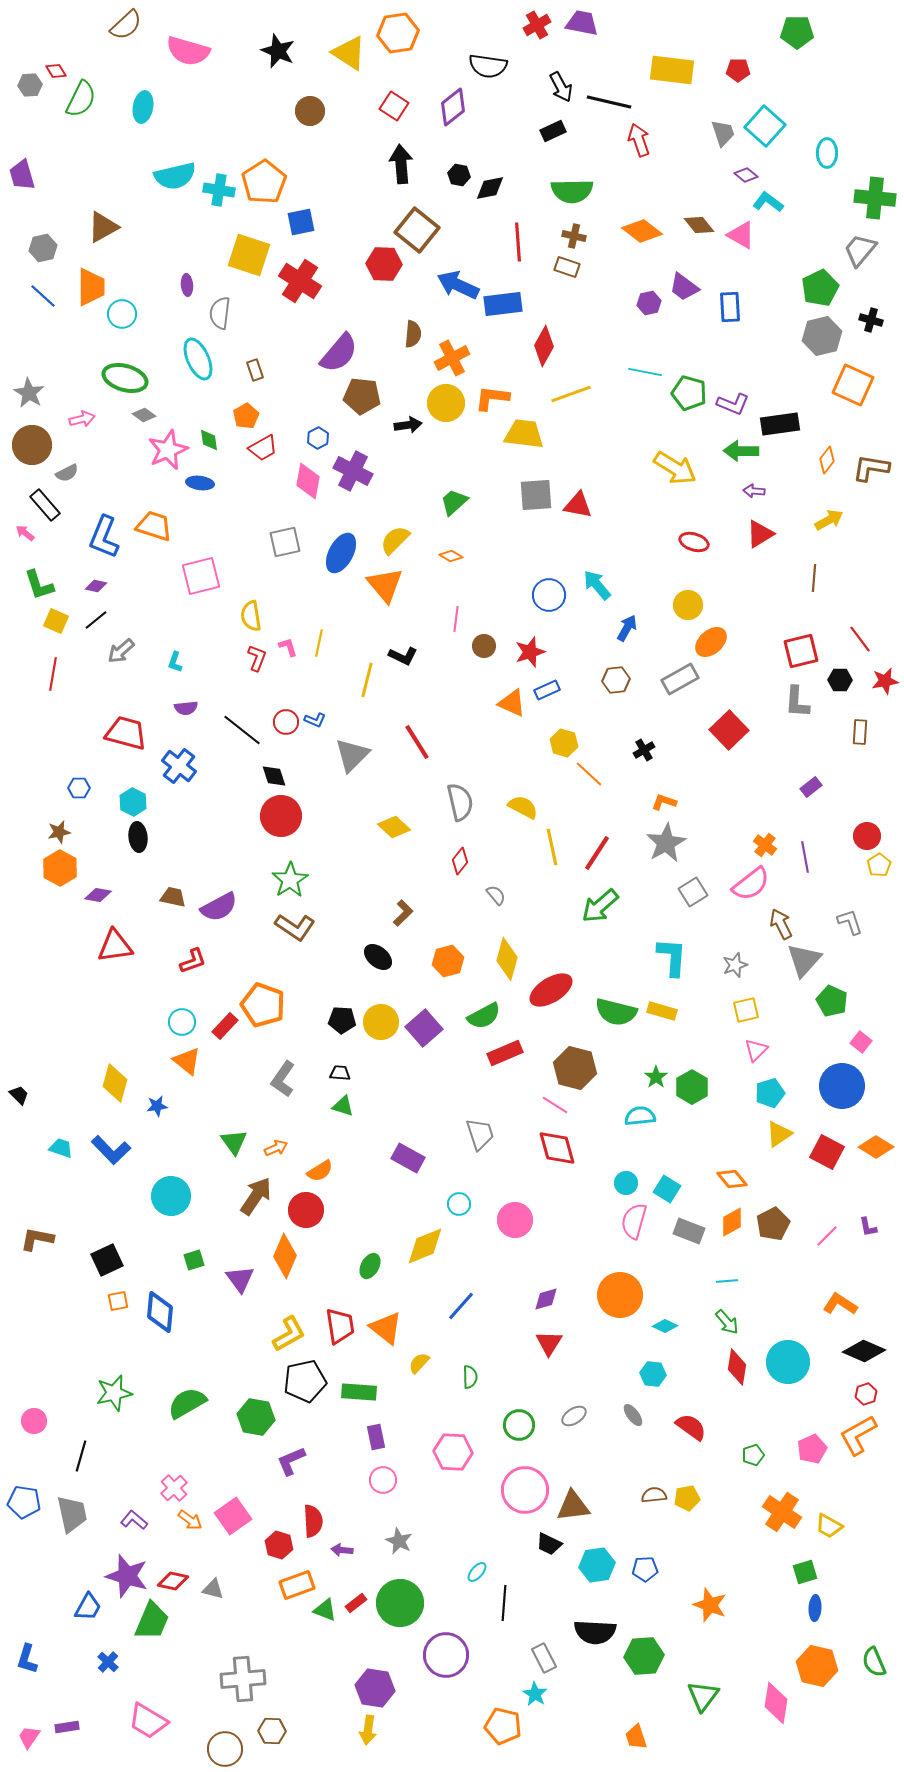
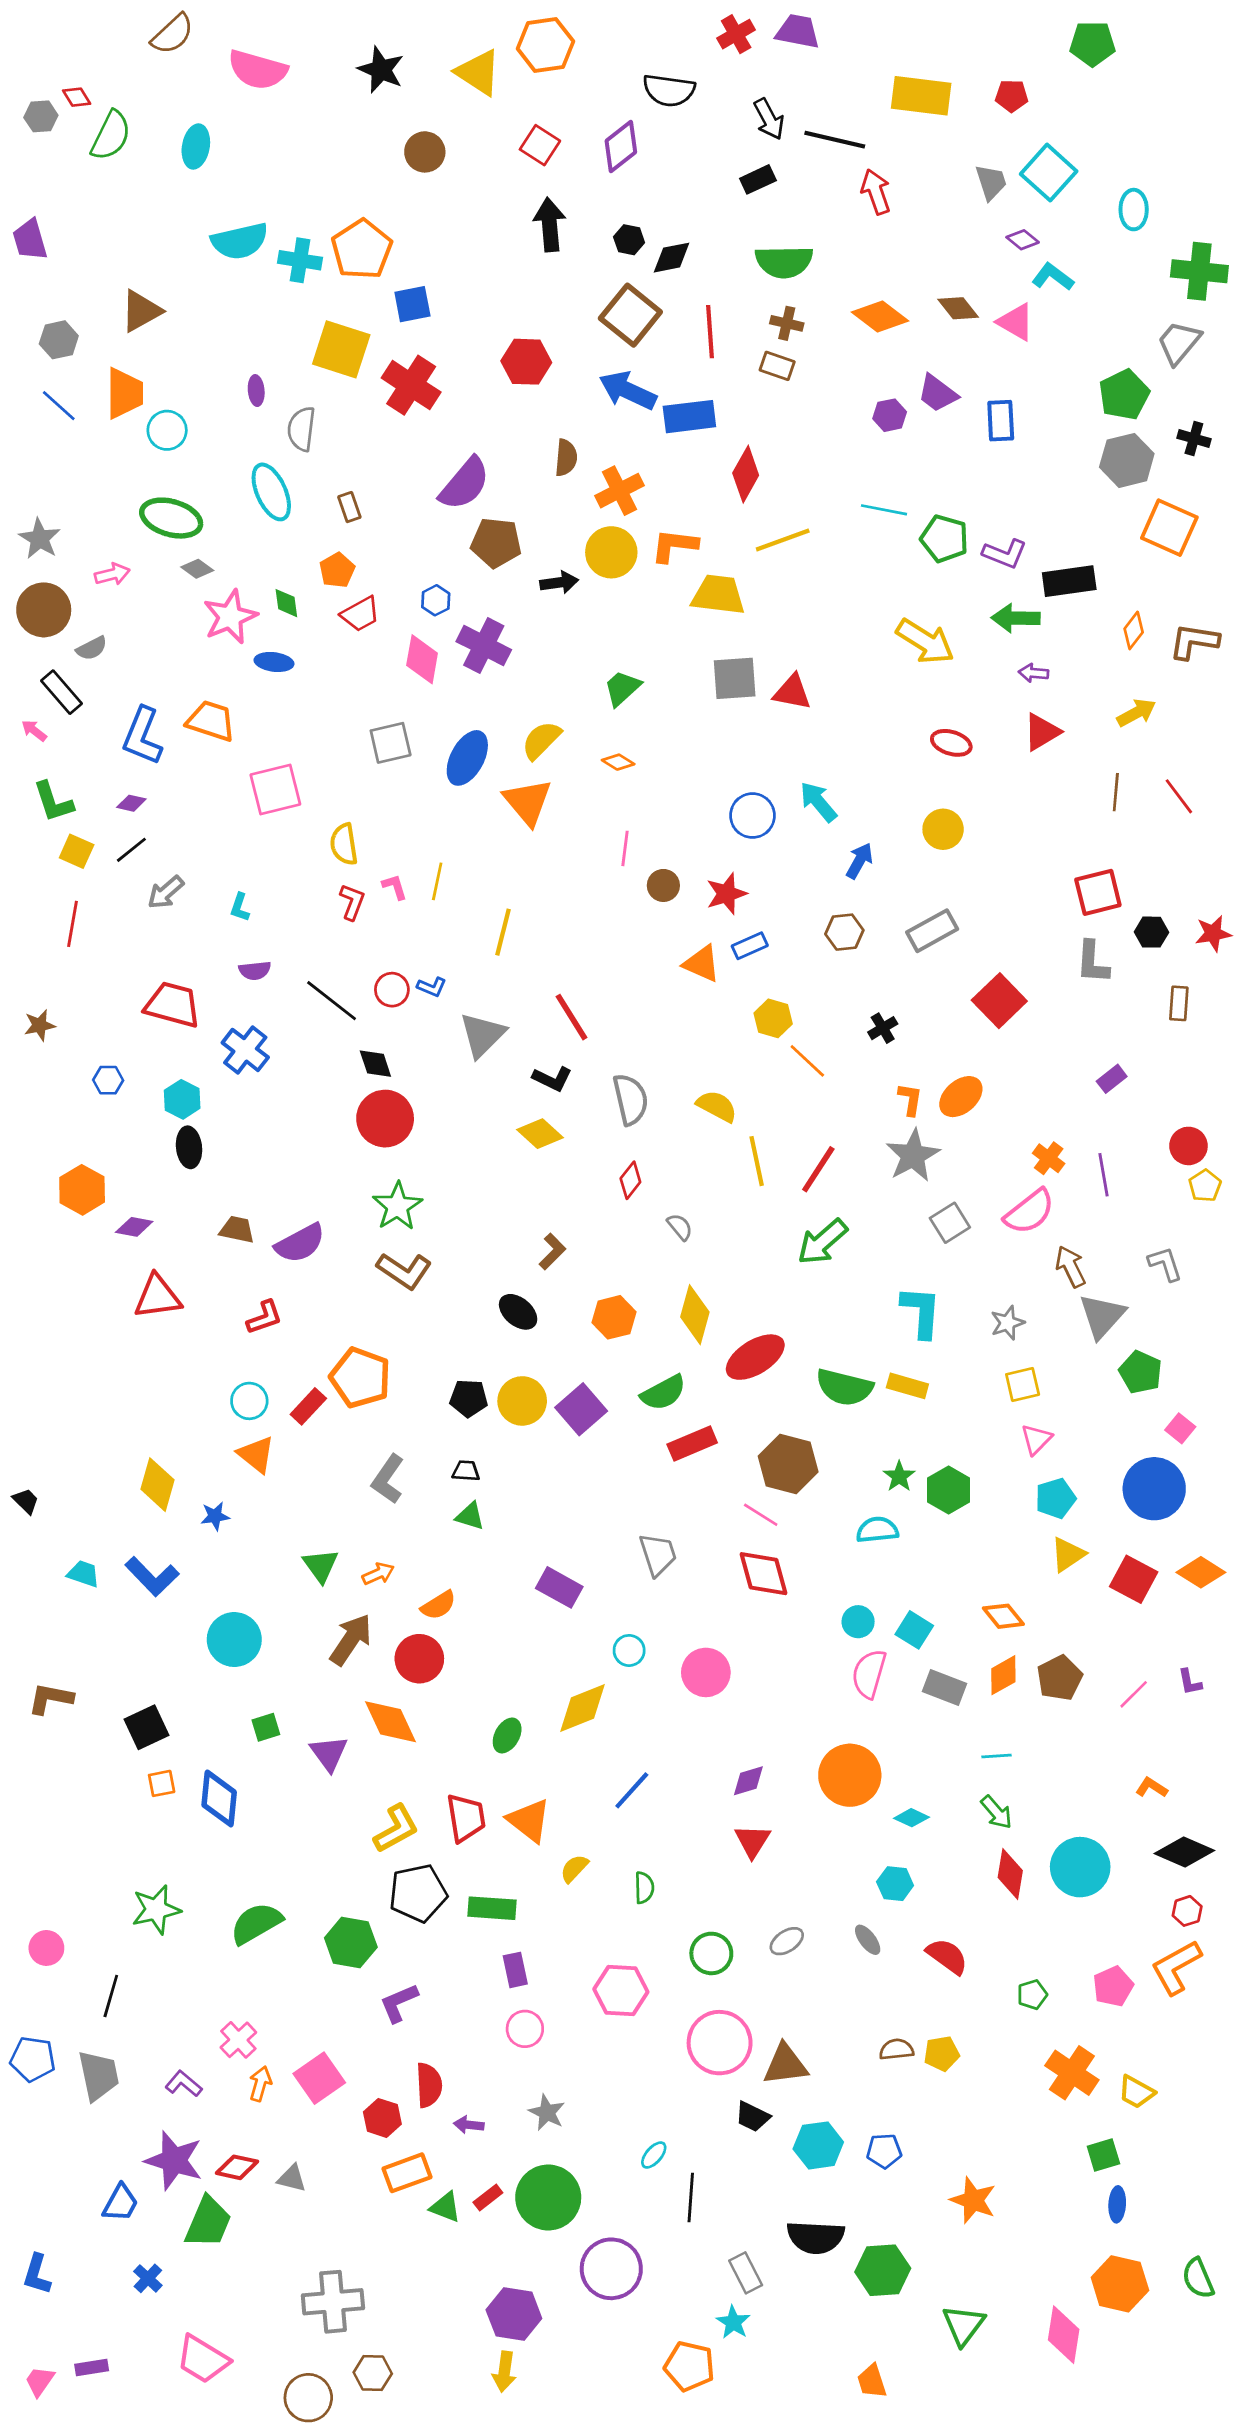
brown square: (417, 230) -> (630, 315), moved
red line: (860, 639) -> (1179, 796), moved
orange ellipse: (711, 642) -> (961, 1097), moved
black L-shape: (403, 656) -> (552, 1079), moved
orange L-shape: (664, 802) -> (910, 1099), turned 80
brown star: (59, 832) -> (40, 1025), moved
orange diamond: (285, 1256) -> (391, 1722), turned -48
orange L-shape: (840, 1304) -> (1151, 1788), size x0.7
orange arrow: (190, 1520) -> (260, 2084), turned -110

